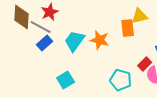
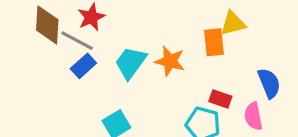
red rectangle: (145, 64) -> (220, 99), moved, turned 64

